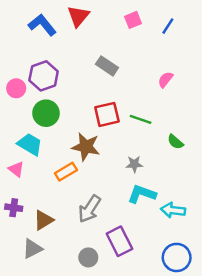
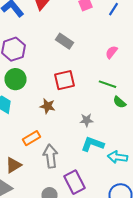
green line: (141, 119) -> (108, 84), moved
brown star: (86, 147) -> (48, 106), size x0.7
orange rectangle: (66, 172) -> (32, 138), moved
gray arrow: (90, 209) -> (50, 156), turned 140

